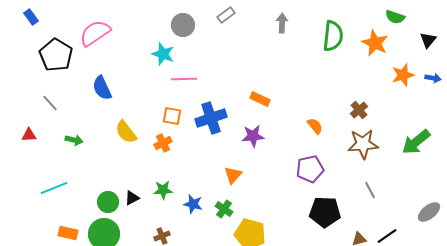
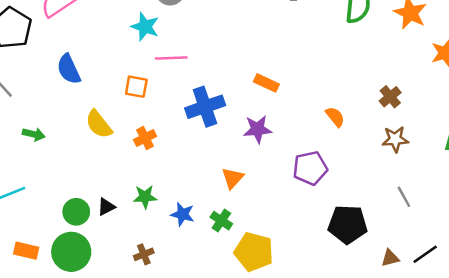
orange square: (172, 116) -> (136, 87), moved
brown star: (363, 144) -> (395, 139), size x0.7
purple pentagon: (310, 169) -> (310, 168), moved

